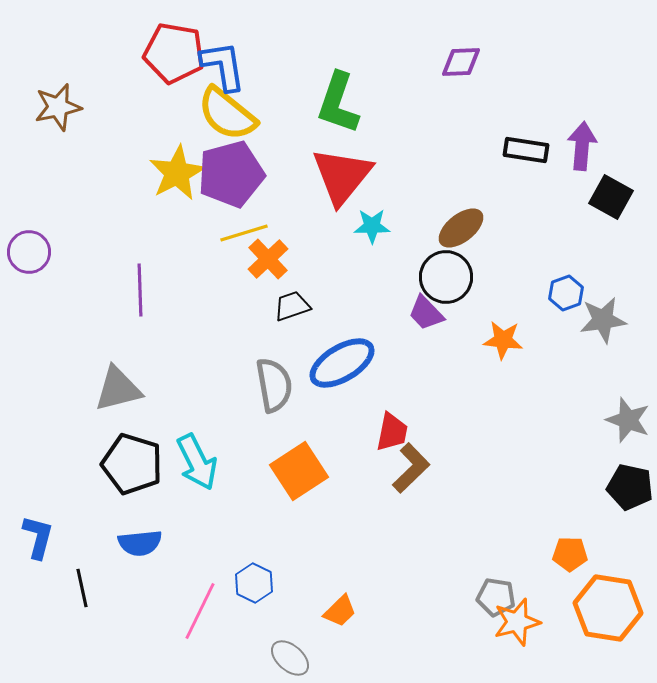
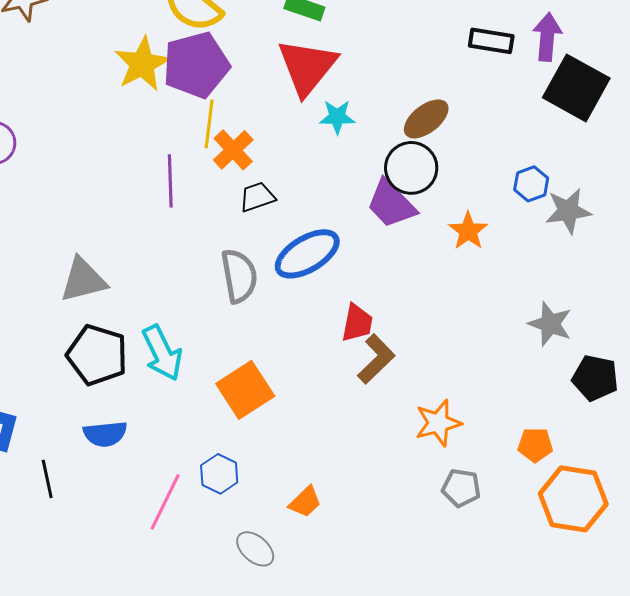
black square: (611, 197) -> (576, 88), size x1.5
yellow line: (244, 233) -> (209, 124), turned -66
purple line: (140, 290) -> (170, 181), moved
purple trapezoid: (426, 313) -> (391, 204), size x1.4
orange star: (503, 340) -> (468, 231), turned 30
gray star: (628, 420) -> (550, 324), moved
orange square: (299, 471) -> (245, 390), moved
orange star: (517, 622) -> (438, 423), moved

